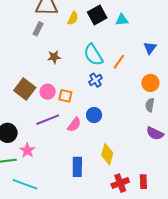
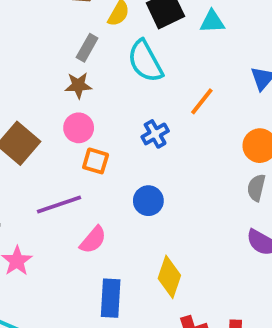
gray rectangle: (38, 29) -> (87, 48), moved
cyan semicircle: (93, 55) -> (145, 61), moved
pink circle: (48, 92) -> (79, 128), moved
pink semicircle: (74, 125) -> (93, 240), moved

